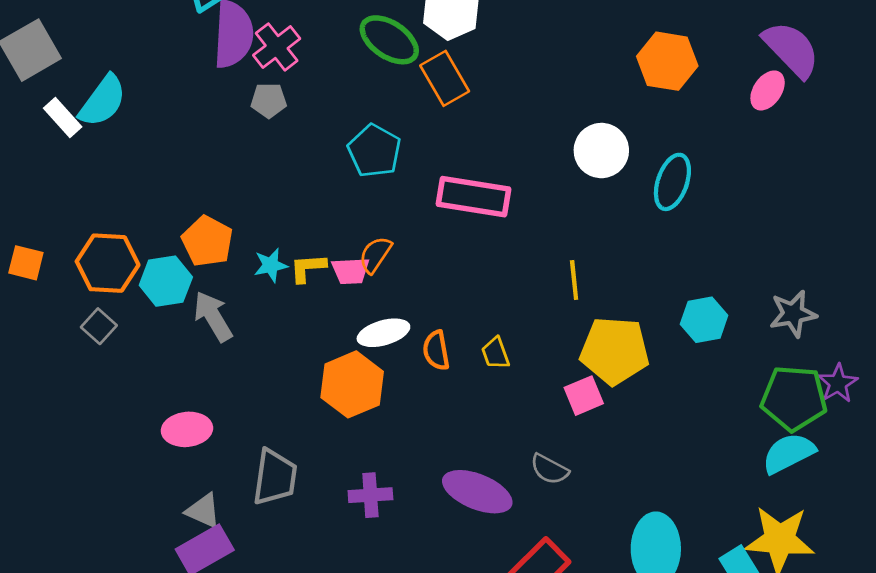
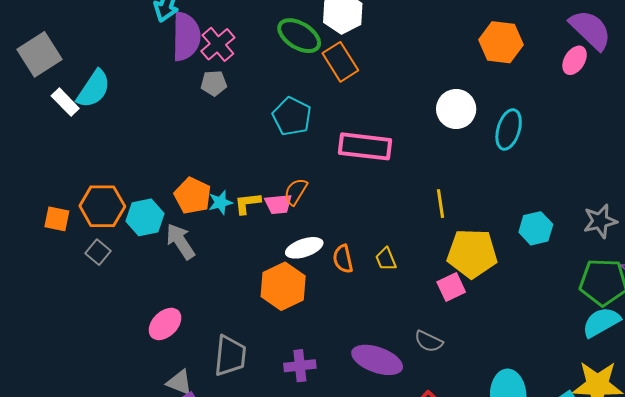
orange pentagon: (207, 241) -> (193, 196), moved
orange square: (26, 263) -> (57, 219), moved
pink ellipse: (187, 429) -> (165, 324), turned -36

